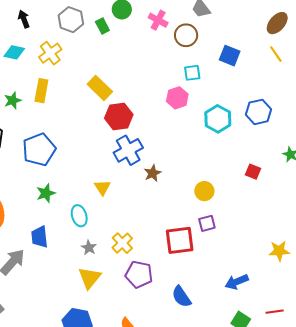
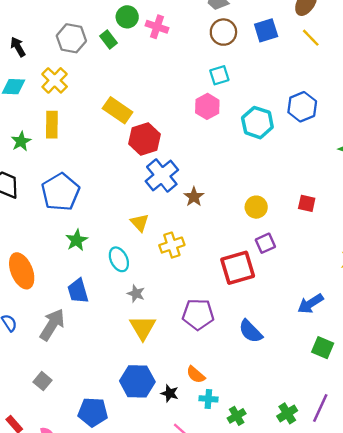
pink cross: (158, 20) -> (157, 27), moved
brown circle: (186, 35) -> (223, 32), moved
blue square: (230, 56) -> (266, 30), moved, turned -30
red square: (253, 172) -> (307, 203), moved
yellow cross: (122, 243) -> (172, 245), moved, turned 35

